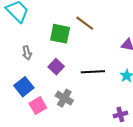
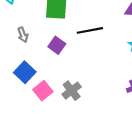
black line: (93, 72) -> (90, 30), moved
gray cross: (64, 98) -> (72, 91), moved, turned 30

